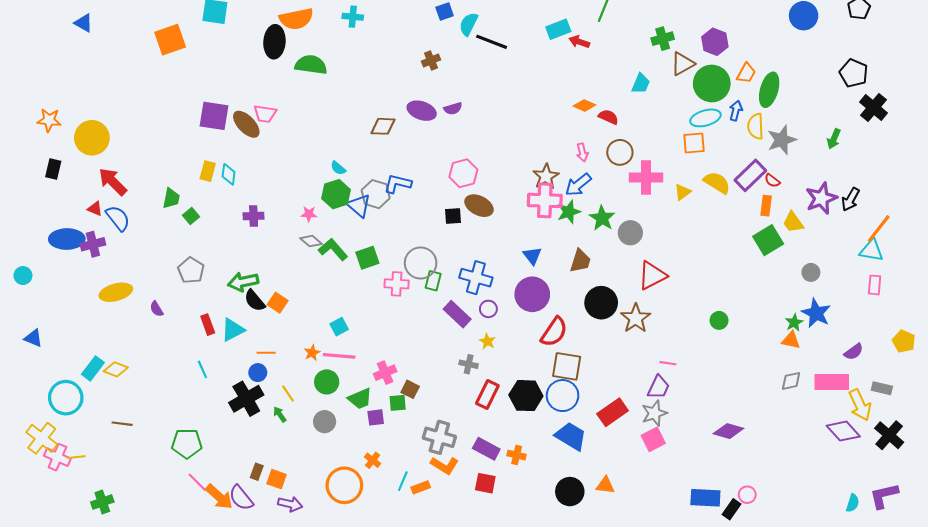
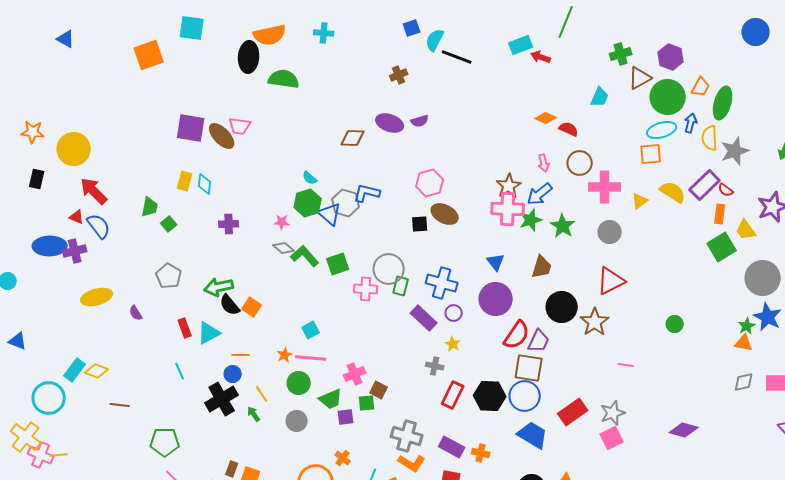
gray circle: (630, 233) -> (610, 232), moved
gray circle: (811, 272) -> (763, 278), size x2.0
purple trapezoid: (659, 387) -> (539, 341), moved
brown line: (122, 424) -> (120, 405), moved

